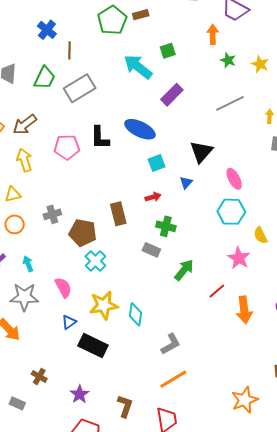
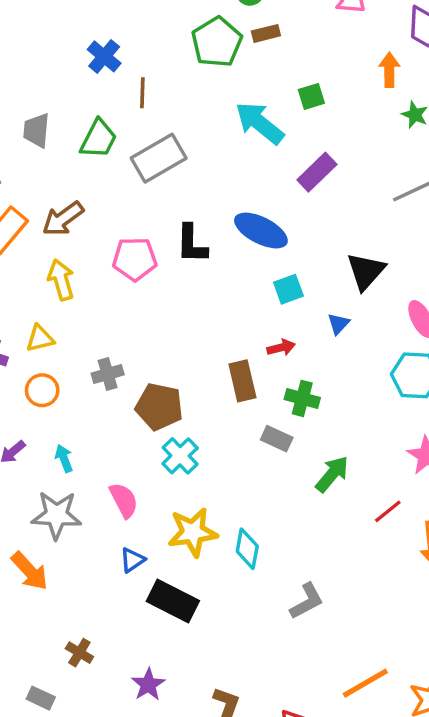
brown rectangle: (118, 214) -> (242, 381), moved
orange line: (173, 379) -> (365, 683), moved

